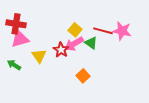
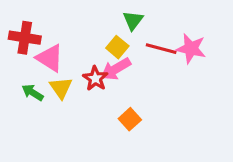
pink triangle: (20, 39) -> (50, 58), moved, turned 48
green triangle: (91, 43) -> (133, 20), moved, turned 32
green arrow: (14, 65) -> (33, 93), moved

